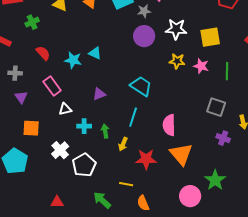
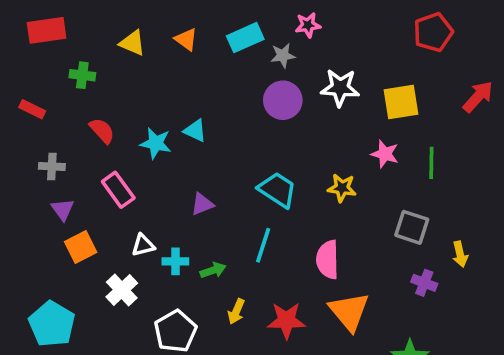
green cross: (32, 22) -> (82, 75), turned 32
yellow star: (177, 61) -> (342, 188), moved
white triangle: (65, 109) -> (143, 245), moved
orange square: (31, 128) -> (81, 247), moved, turned -30
green arrow: (105, 131) -> (213, 270), turned 80
yellow arrow: (123, 144) -> (236, 311), moved
white cross: (60, 150) -> (122, 290), moved

